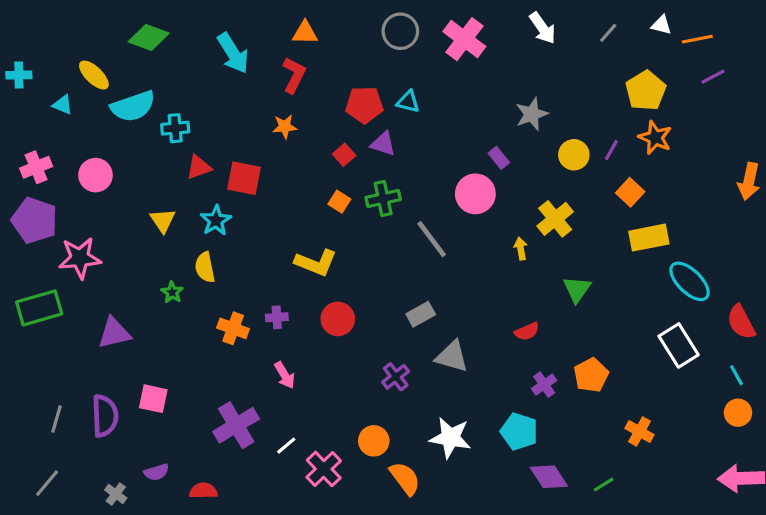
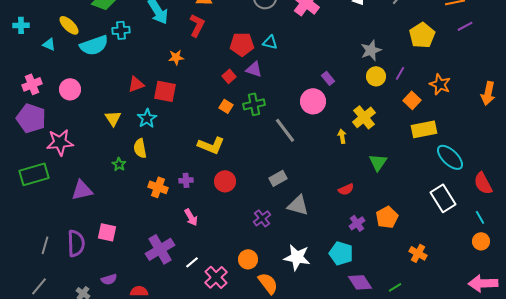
gray star: (532, 114) -> (371, 50), moved
orange star: (285, 127) -> (176, 57), moved
cyan cross: (175, 128) -> (121, 30), moved
orange star: (655, 138) -> (440, 84), moved

